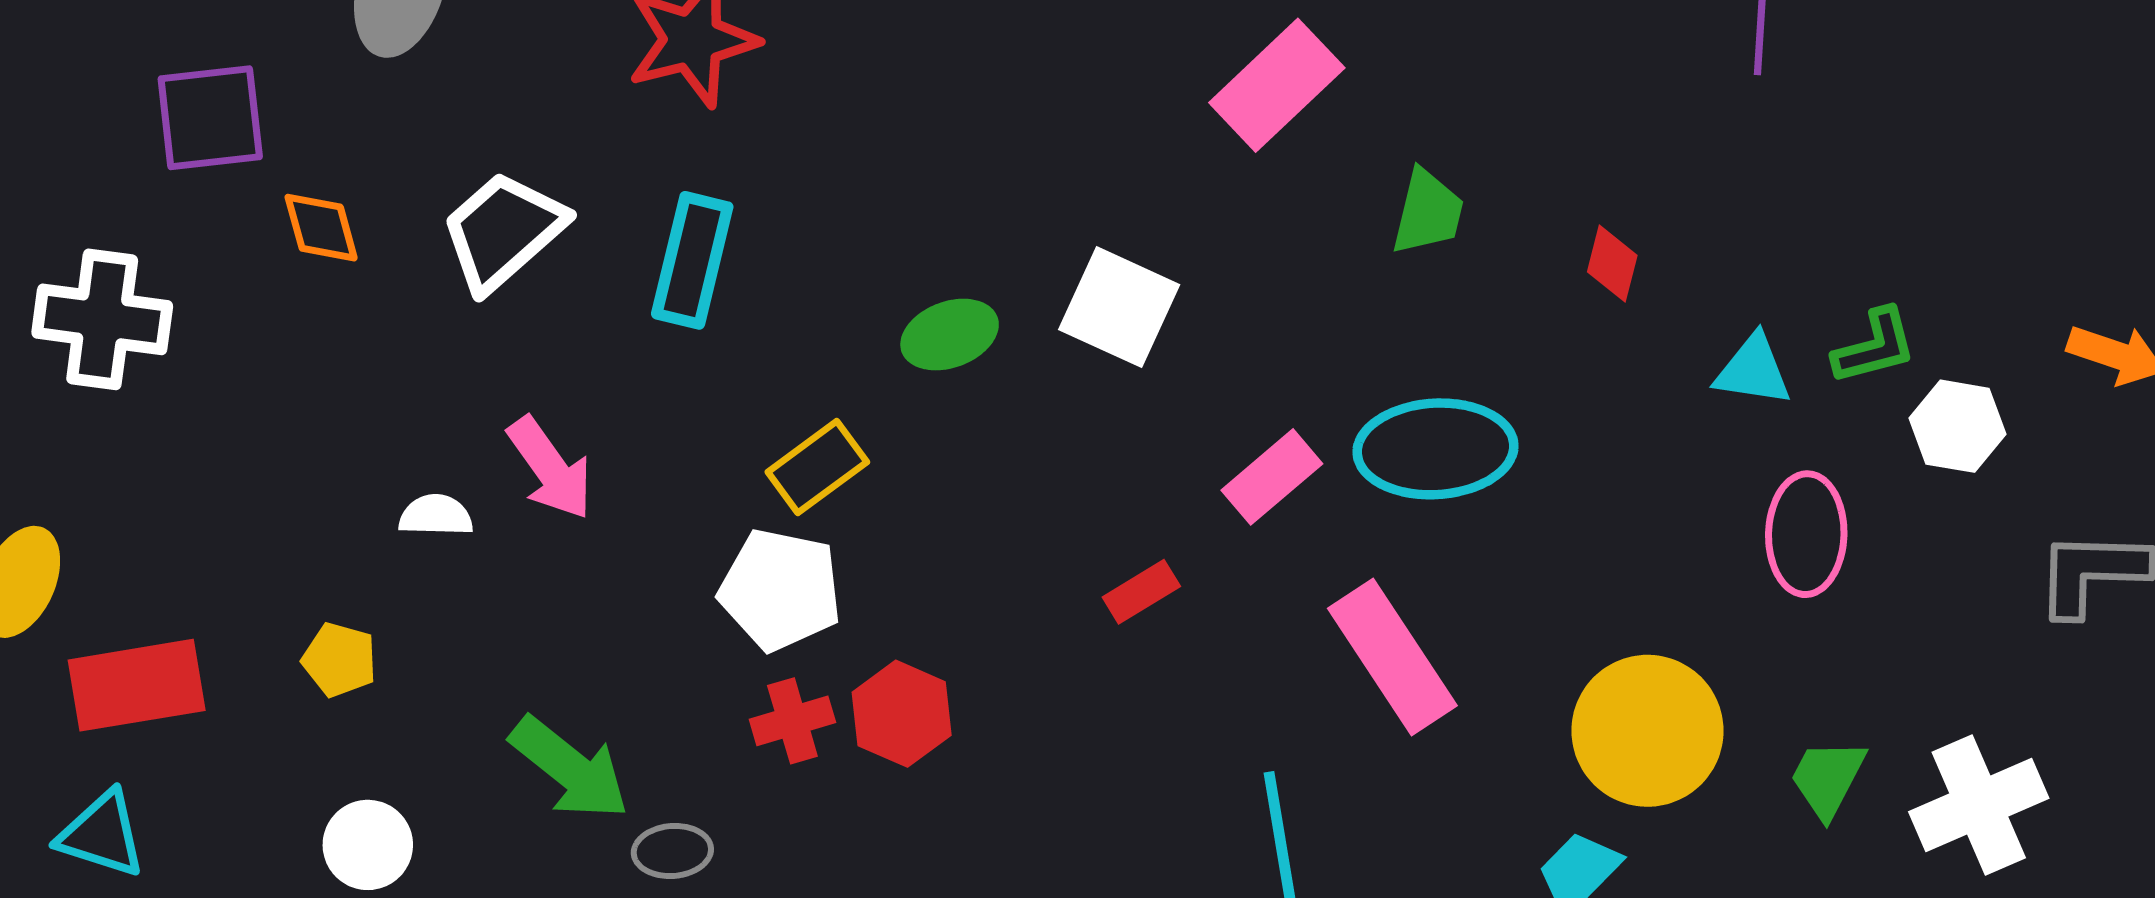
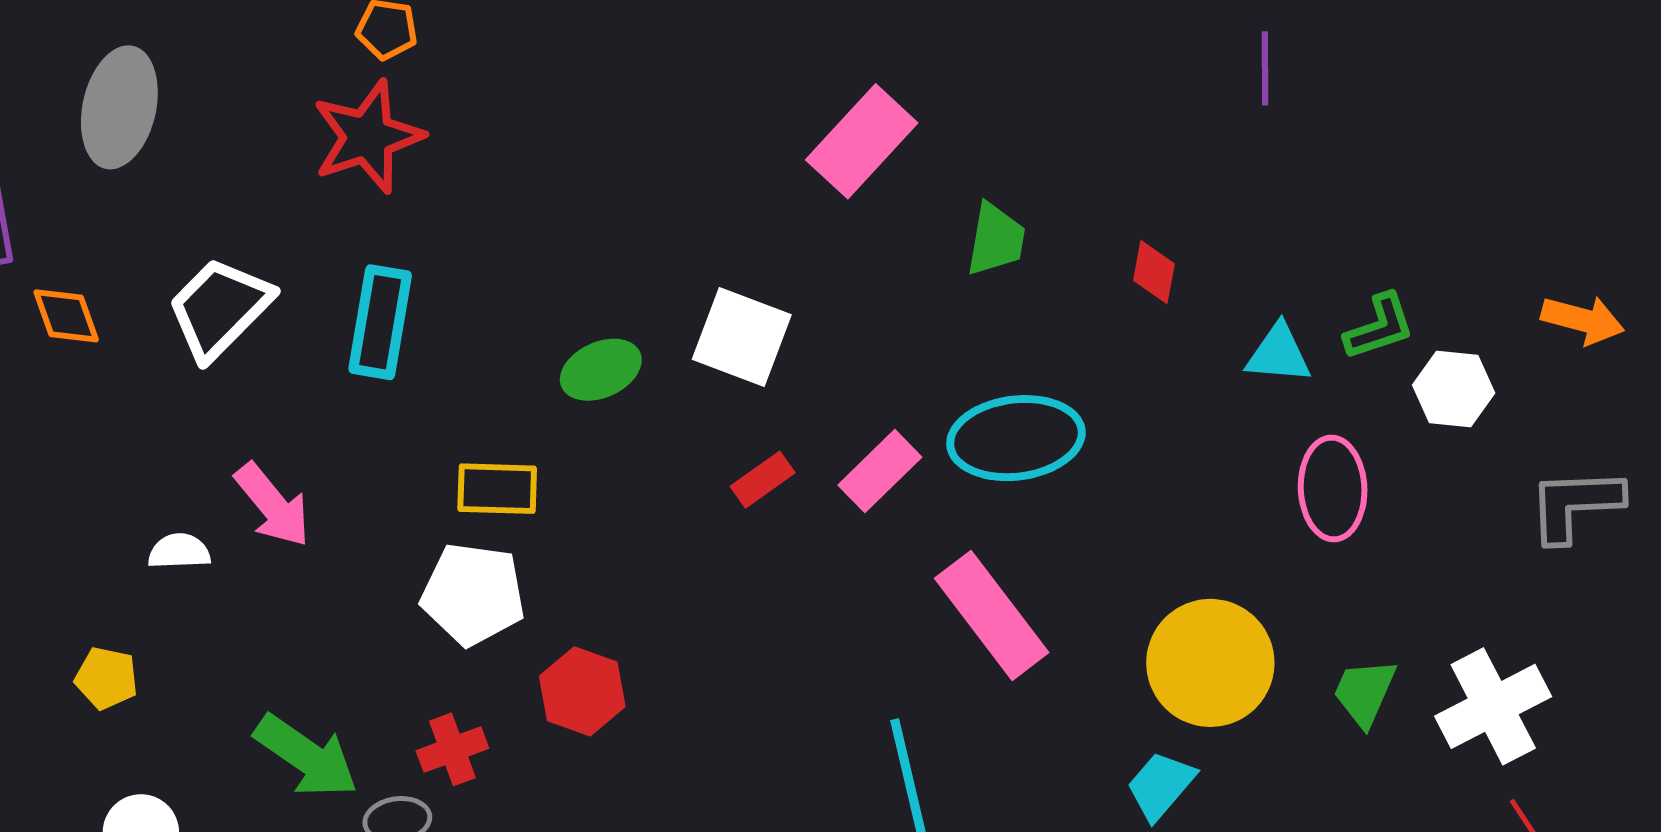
yellow rectangle: (817, 467) -> (497, 489), turned 42
red rectangle: (1141, 592) -> (763, 480), moved
red cross: (792, 721) -> (452, 749), moved

